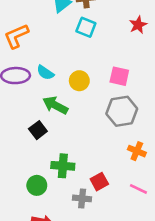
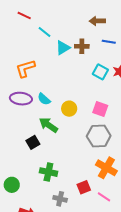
cyan square: (86, 27) -> (100, 72), moved
orange cross: (137, 151) -> (106, 168), size x1.5
red square: (99, 182) -> (84, 187), moved
green circle: (37, 185) -> (12, 185), moved

